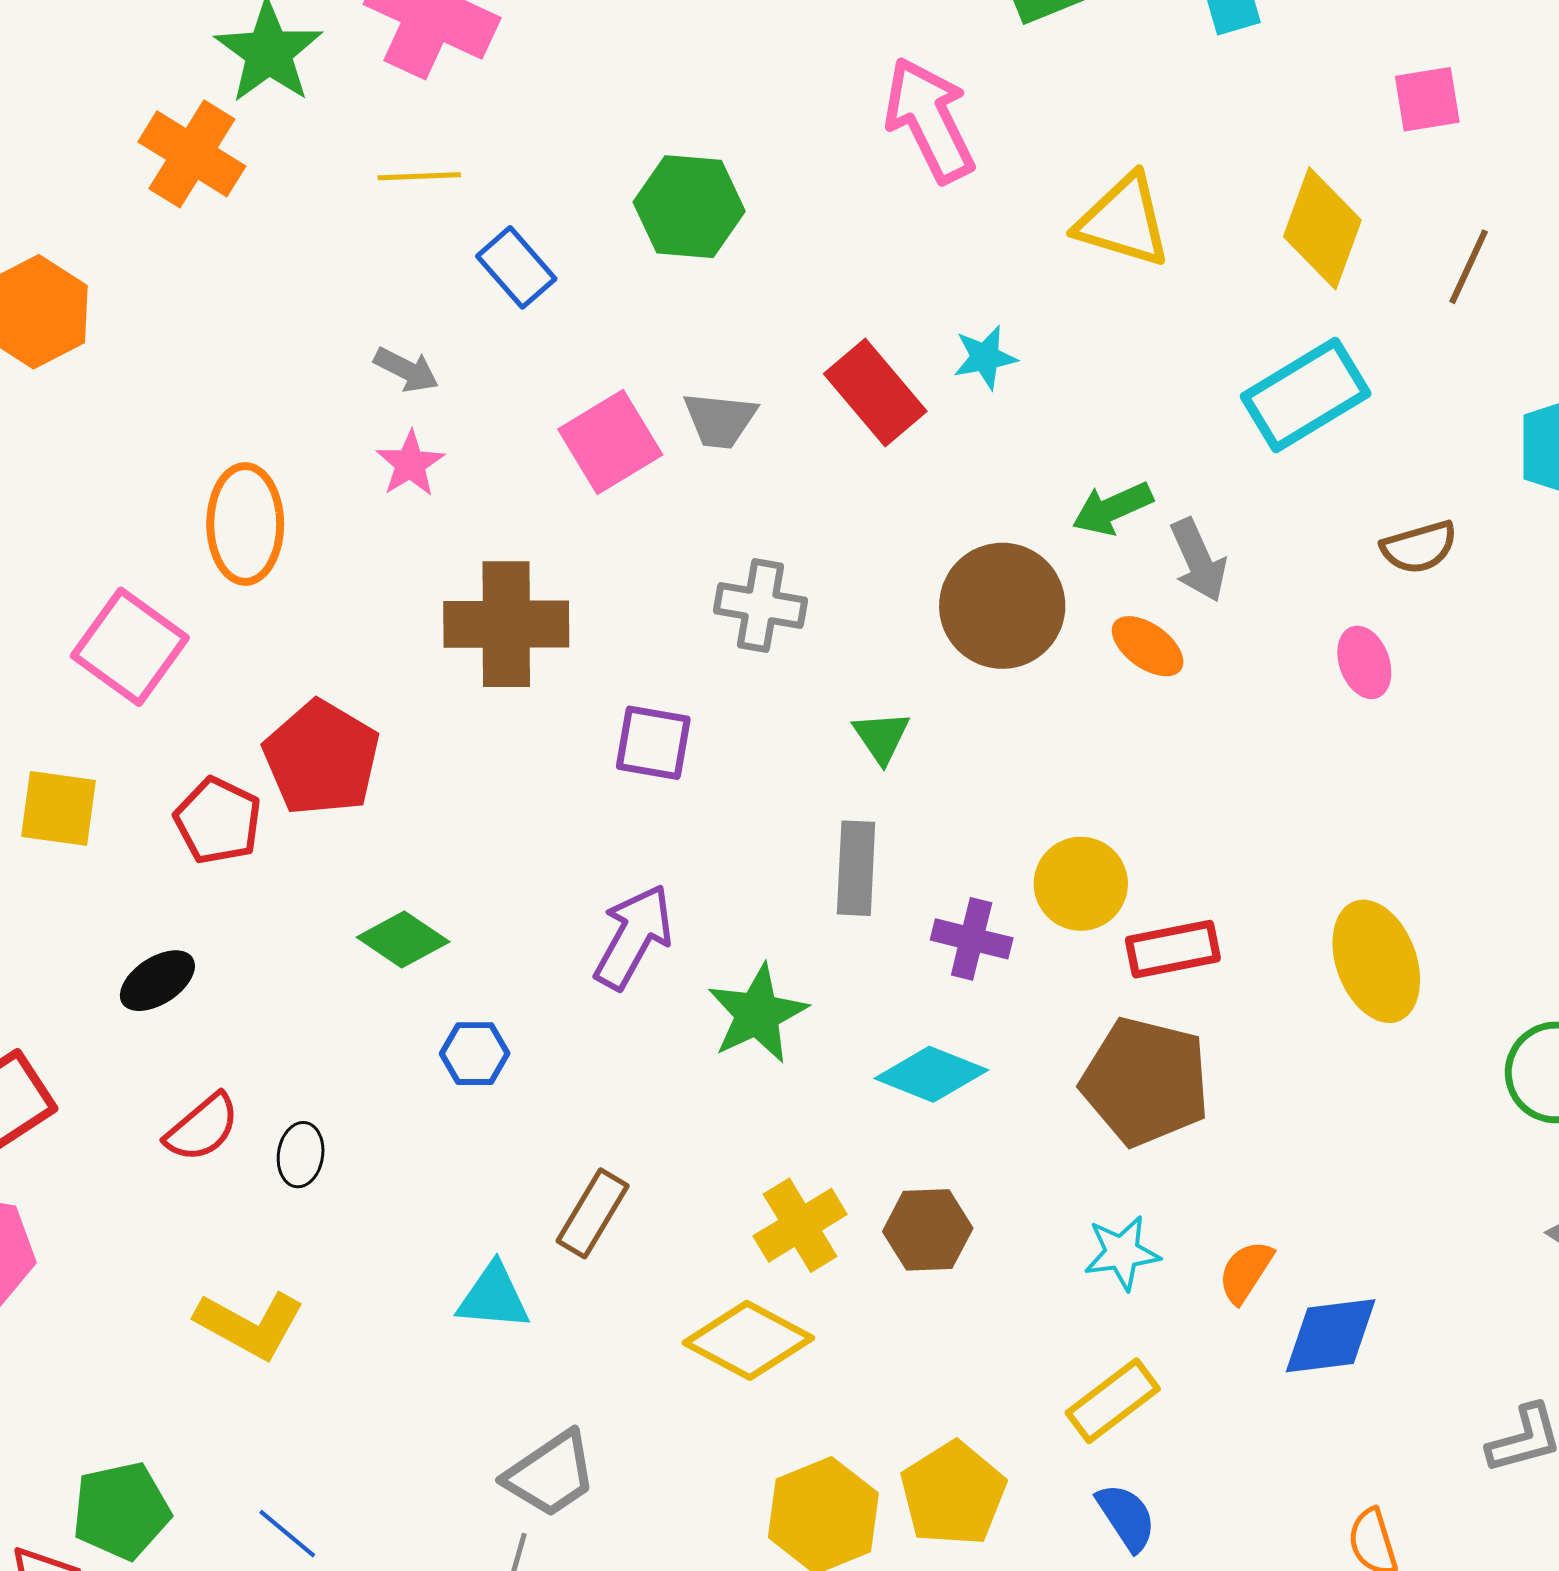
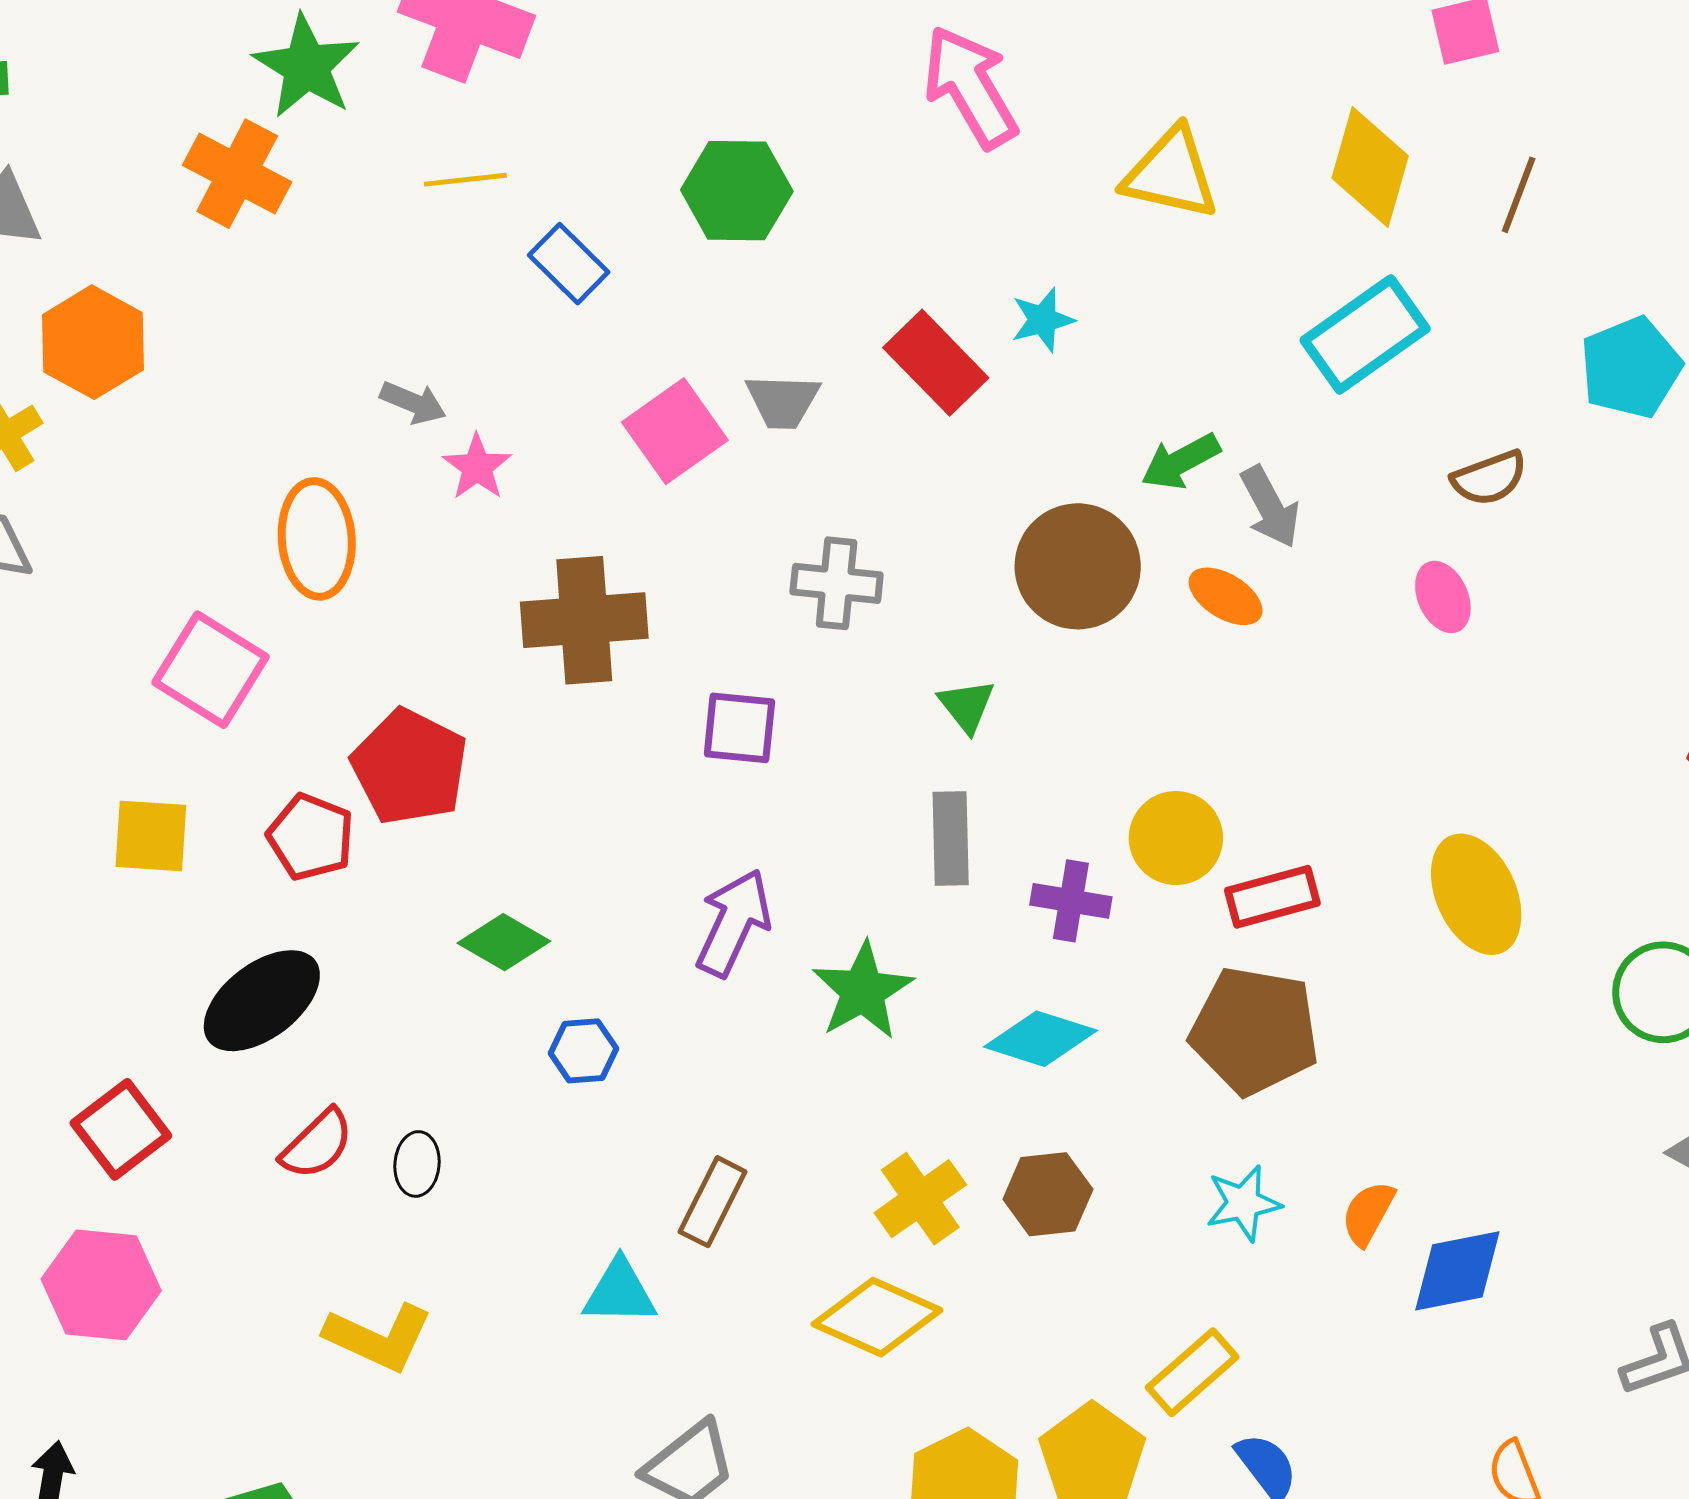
gray arrow: (406, 370) -> (413, 403), moved
black ellipse: (157, 981) -> (262, 1001), size x1.6
yellow rectangle: (1113, 1401) -> (1192, 1372), moved

